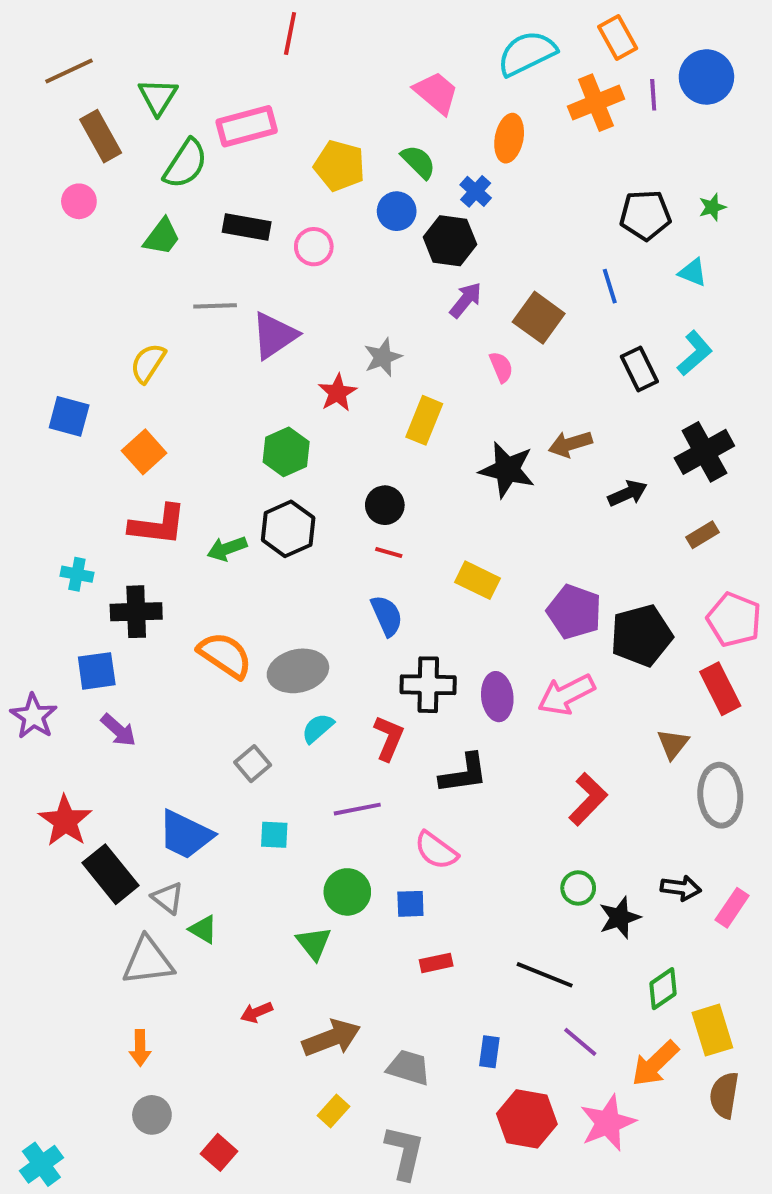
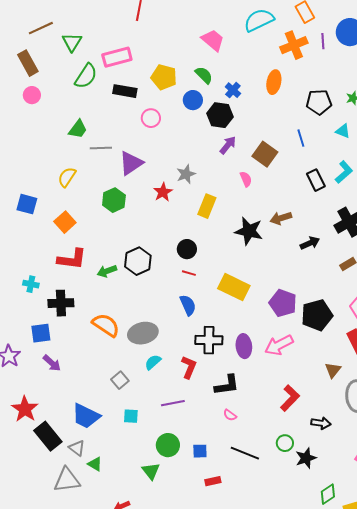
brown line: (69, 71) -> (41, 28), moved
brown rectangle: (101, 136) -> (28, 63), moved
orange ellipse: (509, 138) -> (274, 82), moved
black rectangle: (247, 227) -> (125, 91), moved
green trapezoid: (162, 237) -> (78, 129), moved
green hexagon: (286, 452) -> (114, 200), moved
yellow rectangle: (478, 580) -> (234, 287), size x1.4
pink semicircle: (436, 850) -> (230, 415), moved, size x0.6
black arrow: (681, 888) -> (321, 423), moved
black line: (545, 975) -> (245, 453), moved

